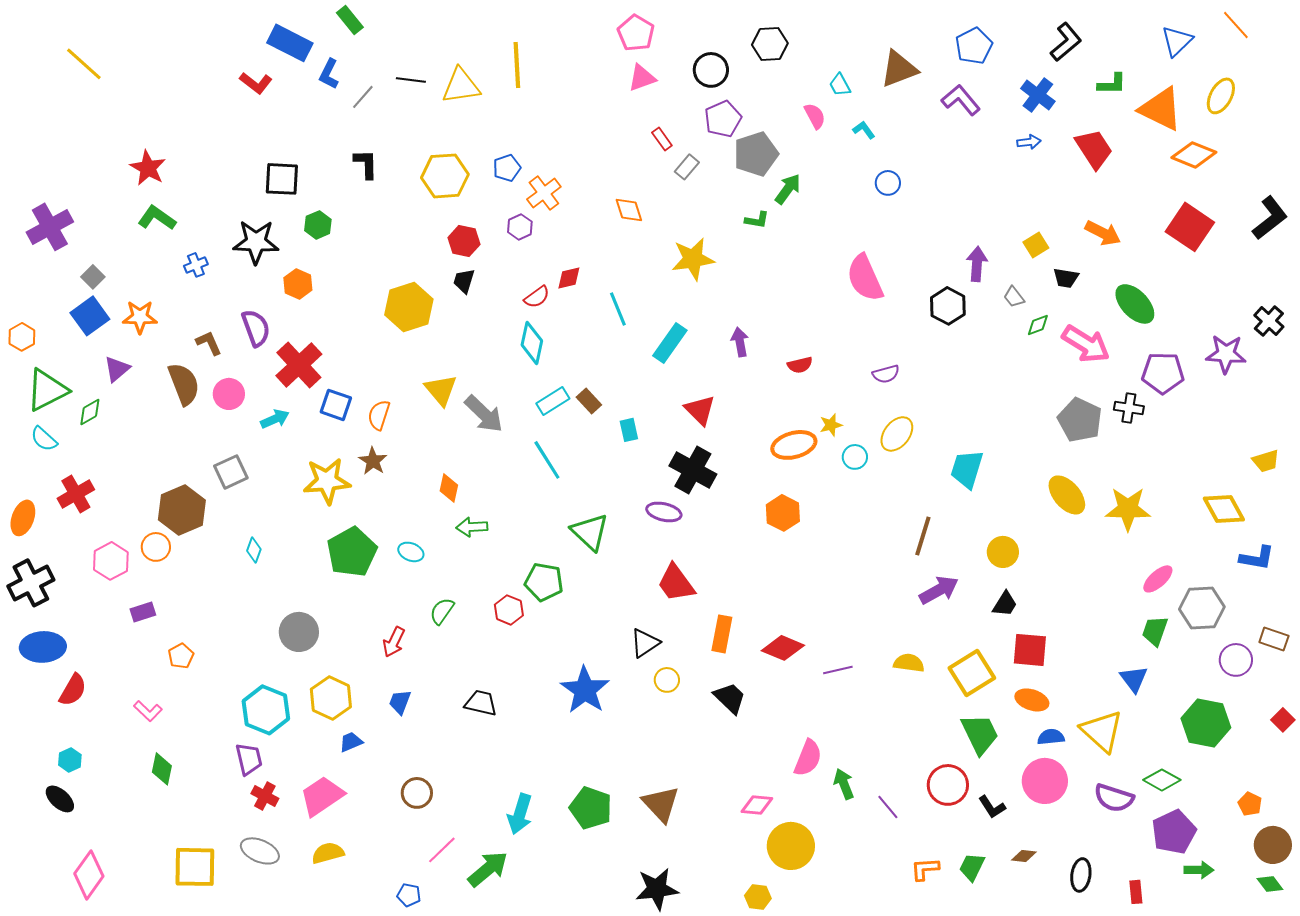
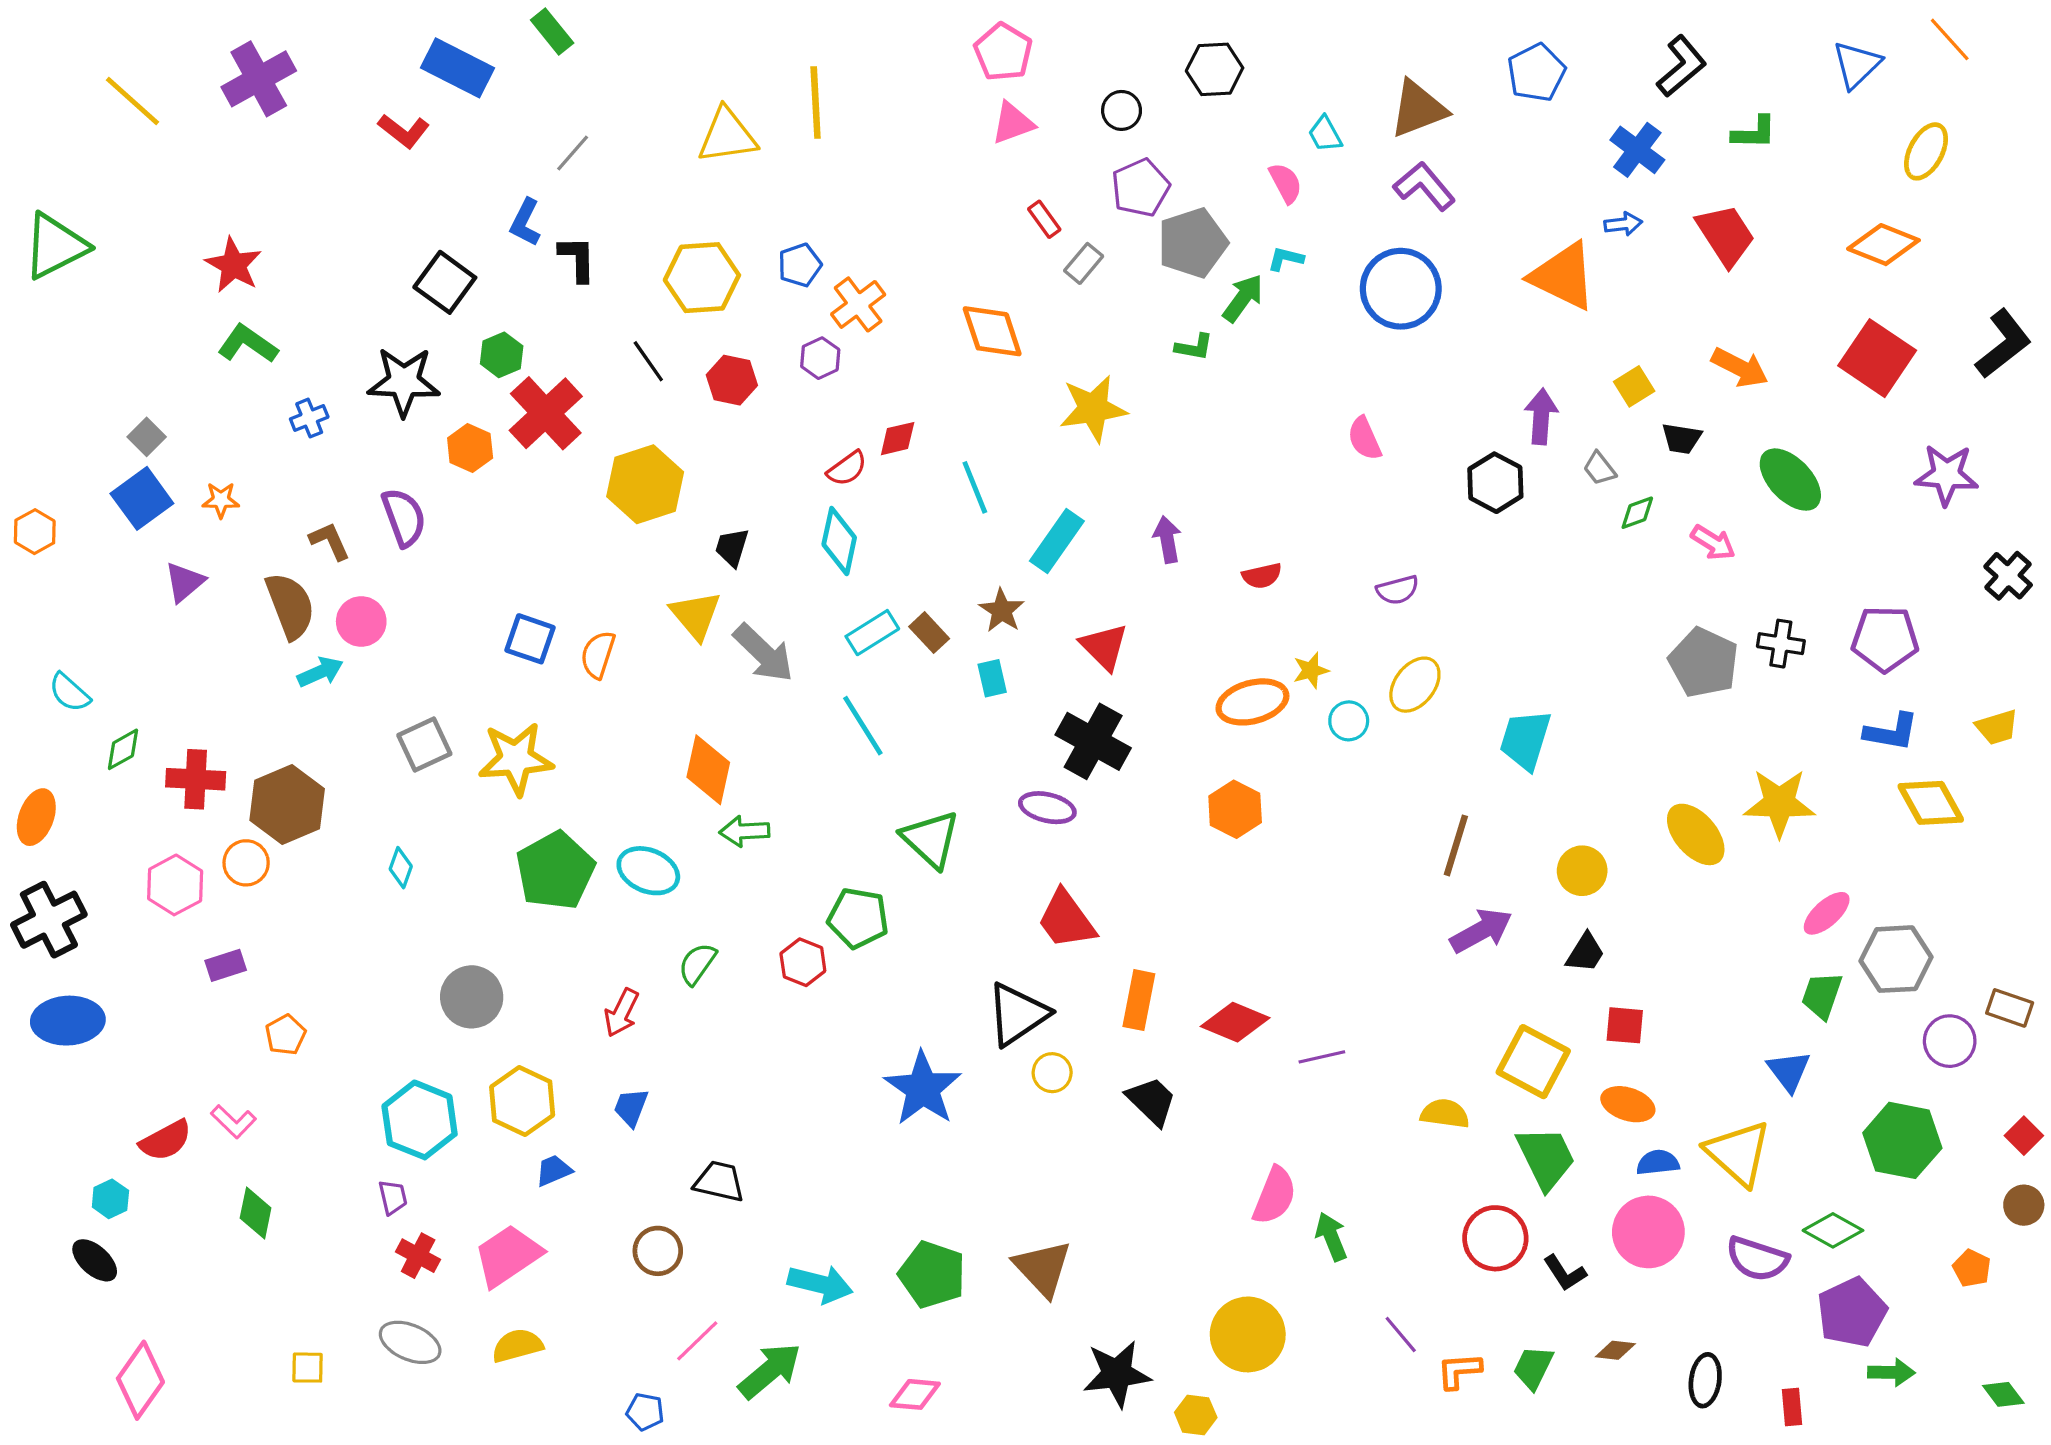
black circle: (711, 70) -> (1122, 110), size x0.7
blue L-shape: (329, 74) -> (525, 222), moved
black line: (411, 80) -> (648, 361), moved, turned 48
purple L-shape: (961, 100) -> (1424, 186), moved
orange triangle: (1161, 109) -> (1563, 276), moved
cyan L-shape: (864, 130) -> (1286, 259), moved, turned -40
black square: (282, 179) -> (445, 282), turned 33
blue circle: (888, 183) -> (1401, 289), size x2.0
orange diamond: (629, 210) -> (992, 331), size x1.4
purple cross: (50, 227) -> (259, 79), moved
pink semicircle: (865, 278) -> (1364, 439), size x0.6
black trapezoid: (464, 281) -> (732, 547), moved
orange star: (140, 317) -> (221, 500), size x0.7
black cross: (1269, 321) -> (2008, 576), moved
pink arrow: (1086, 344) -> (1713, 543), size x0.6
purple star: (1226, 354) -> (1947, 475), moved
red cross: (299, 365) -> (546, 413), moved
purple pentagon: (1163, 373) -> (1885, 639), moved
green triangle: (47, 390) -> (55, 246), moved
green diamond: (90, 412) -> (123, 749), moved
cyan arrow: (275, 419) -> (320, 672), moved
brown star: (373, 461) -> (1002, 610), moved
gray square: (231, 472) -> (424, 745), moved
orange diamond: (449, 488) -> (708, 770), size x1.5
red cross: (76, 494) -> (196, 779), moved, turned 33
yellow ellipse: (1067, 495) -> (1696, 834), moved
cyan ellipse: (411, 552) -> (648, 871), size x1.5
blue L-shape: (1257, 558) -> (1891, 732), moved
black triangle: (645, 643) -> (1017, 1014), size x1.4
red square: (1030, 650) -> (1625, 1025), size x0.7
yellow semicircle: (909, 663) -> (1445, 1114), moved
yellow square: (972, 673) -> (1533, 1062), turned -30
red semicircle: (73, 690) -> (166, 1140), moved, turned 32
black trapezoid: (481, 703) -> (719, 1181), moved
purple trapezoid: (249, 759) -> (393, 1197), size x0.7
pink diamond: (757, 805) -> (915, 1394), moved
purple line: (888, 807) -> (1401, 1334), moved
cyan arrow: (520, 814) -> (820, 1284), turned -93
brown circle: (1273, 845) -> (2024, 1205), moved, size x0.7
yellow square: (195, 867) -> (308, 1368), size x0.5
black star: (657, 889) -> (1117, 1374), moved

